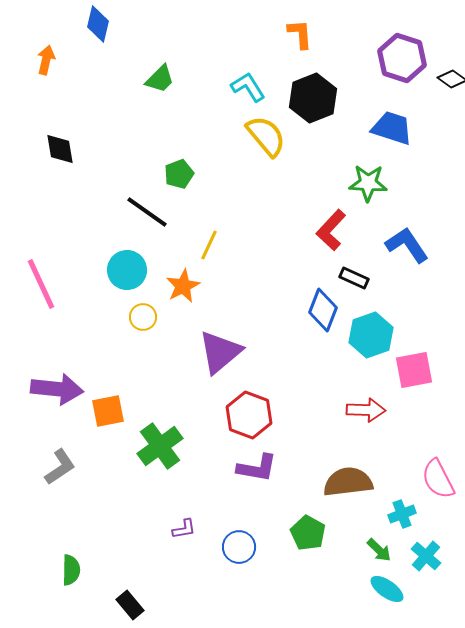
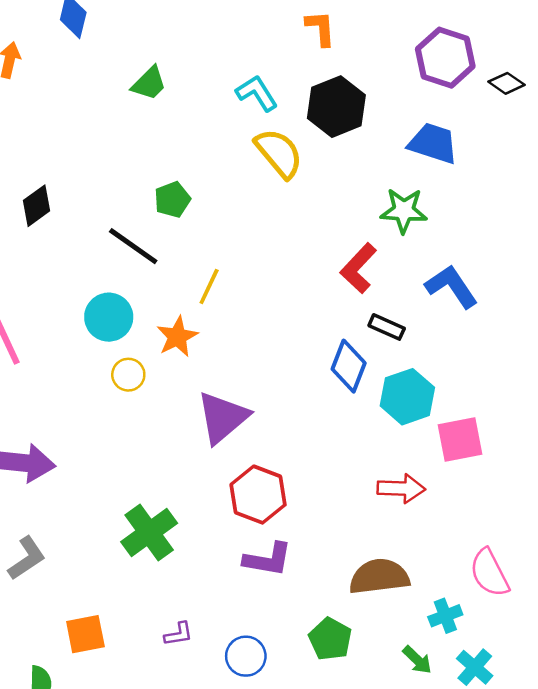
black diamond: (60, 149) -> (37, 206), moved, turned 64
orange square: (108, 411) -> (85, 634), moved

